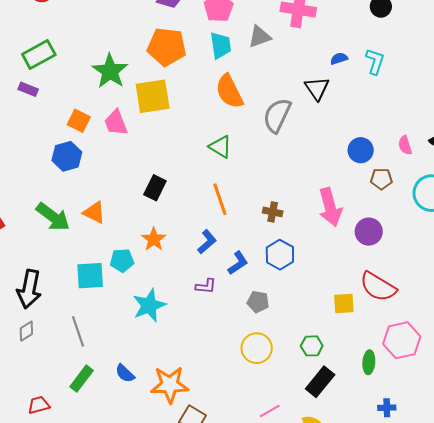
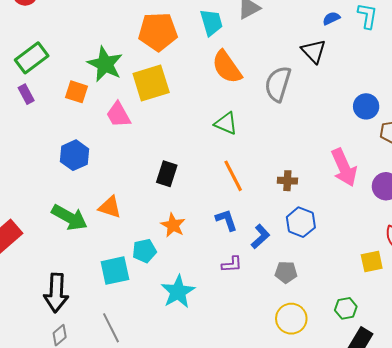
purple rectangle: (28, 89) -> (26, 94), turned 48
orange square: (79, 121) -> (76, 92), moved
blue L-shape: (207, 242) -> (226, 220), turned -60

